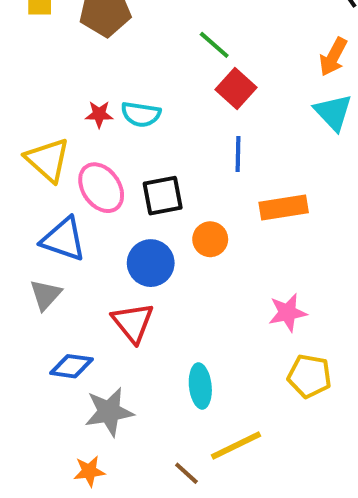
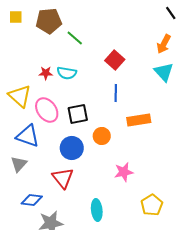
green line: (214, 45) -> (75, 38), moved
pink star: (288, 313) -> (124, 172), moved
yellow pentagon: (309, 376) -> (152, 205), turned 30

